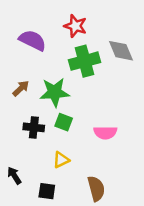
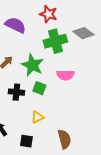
gray diamond: (121, 51) -> (83, 33), turned -30
green star: (55, 92) -> (32, 65), turned 30
pink semicircle: (105, 133) -> (65, 75), moved

